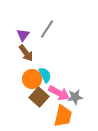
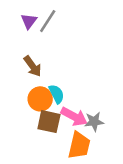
gray line: (47, 29) -> (48, 21), moved
purple triangle: (23, 35) -> (29, 21), moved
brown square: (39, 97) -> (49, 122), turned -30

